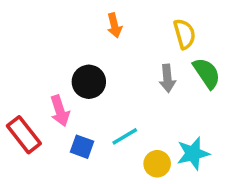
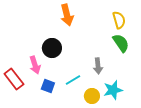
orange arrow: (114, 25) -> (67, 15), size x1.5
yellow semicircle: (184, 34) -> (119, 20), moved
gray arrow: (167, 78) -> (98, 66), moved

